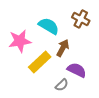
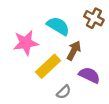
gray semicircle: (62, 85) -> (64, 92), moved

